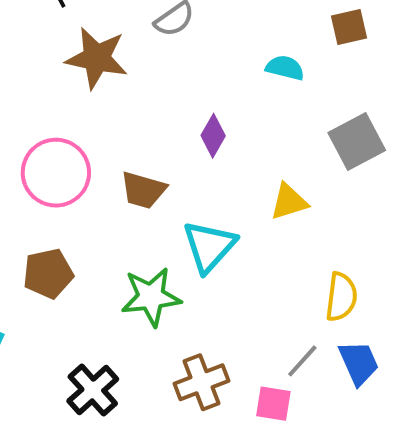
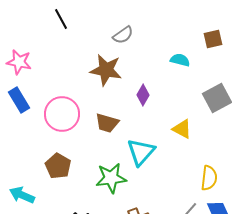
brown star: (97, 58) -> (106, 70), moved
yellow triangle: (289, 202) -> (182, 129), turned 45
brown pentagon: (48, 274) -> (58, 166), turned -30

